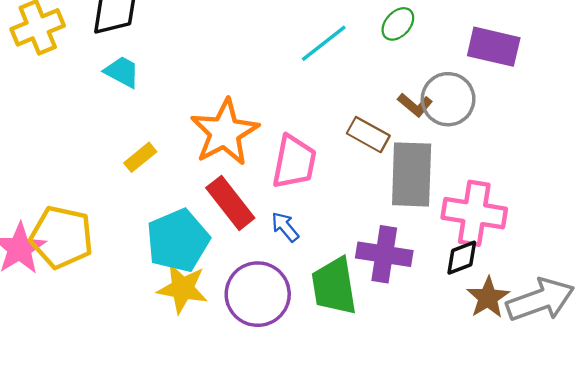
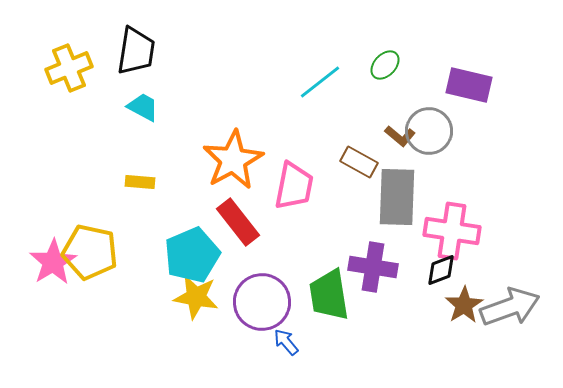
yellow rectangle: (140, 157) -> (140, 182), moved, turned 44
blue arrow: (285, 227) -> (286, 342), moved

